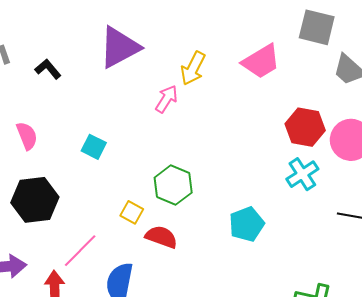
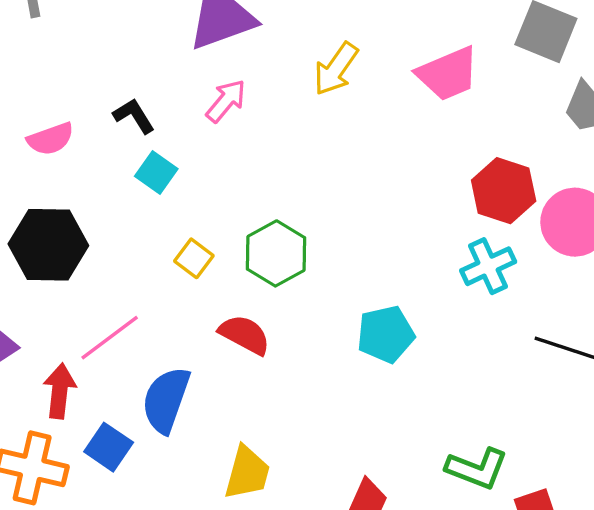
black L-shape: (48, 69) -> (134, 116), moved
pink arrow: (167, 99) -> (226, 101), moved
pink semicircle: (27, 136) -> (51, 139), turned 84
yellow square: (132, 212) -> (194, 258), moved

